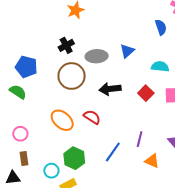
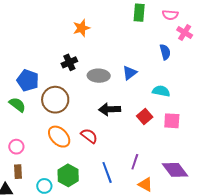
brown circle: (72, 76) -> (55, 100), moved
blue line: (113, 152) -> (107, 172), turned -60

